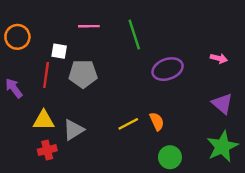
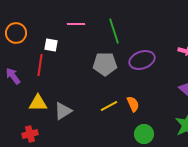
gray pentagon: (83, 74) -> (105, 64), moved
red cross: (47, 150) -> (30, 134), moved

